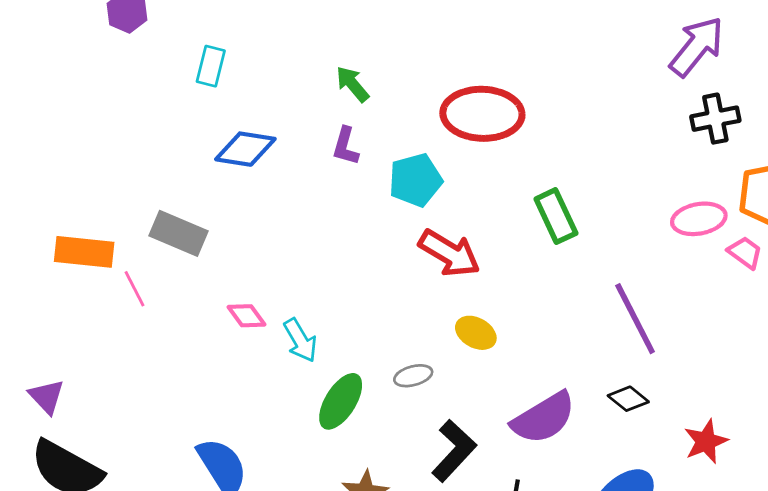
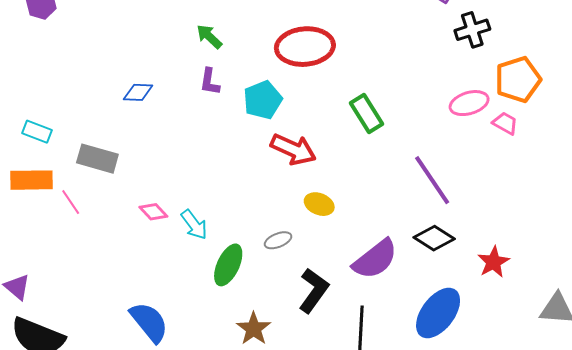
cyan rectangle: (211, 66) -> (37, 132), moved, turned -76
blue diamond: (245, 149) -> (138, 92), size x0.7
black diamond: (628, 399) -> (434, 238), size x1.4

